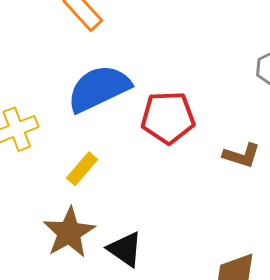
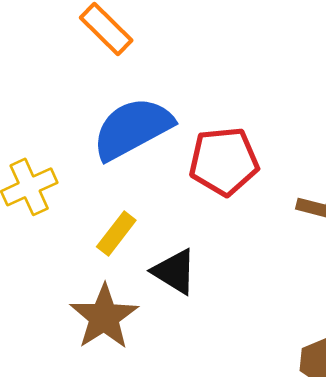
black triangle: (125, 249) -> (175, 272), moved

